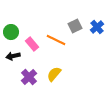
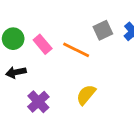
pink rectangle: (32, 44) -> (43, 44), moved
yellow semicircle: (54, 74) -> (86, 95), moved

